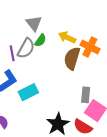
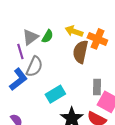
gray triangle: (34, 23) -> (30, 37), moved, turned 36
gray semicircle: (26, 48) -> (34, 67), moved
cyan rectangle: (28, 92) -> (55, 94), moved

